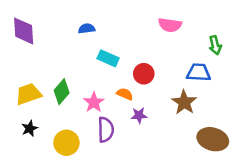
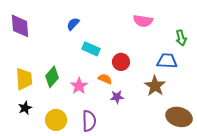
blue semicircle: (87, 29) -> (73, 24), turned -40
yellow trapezoid: (28, 94) -> (24, 79), turned 105
purple semicircle: (106, 130) -> (89, 121), moved

